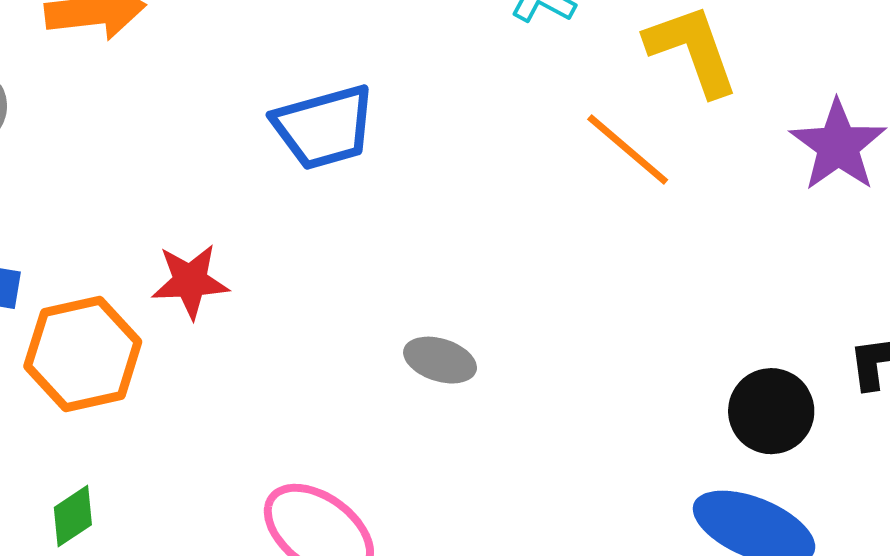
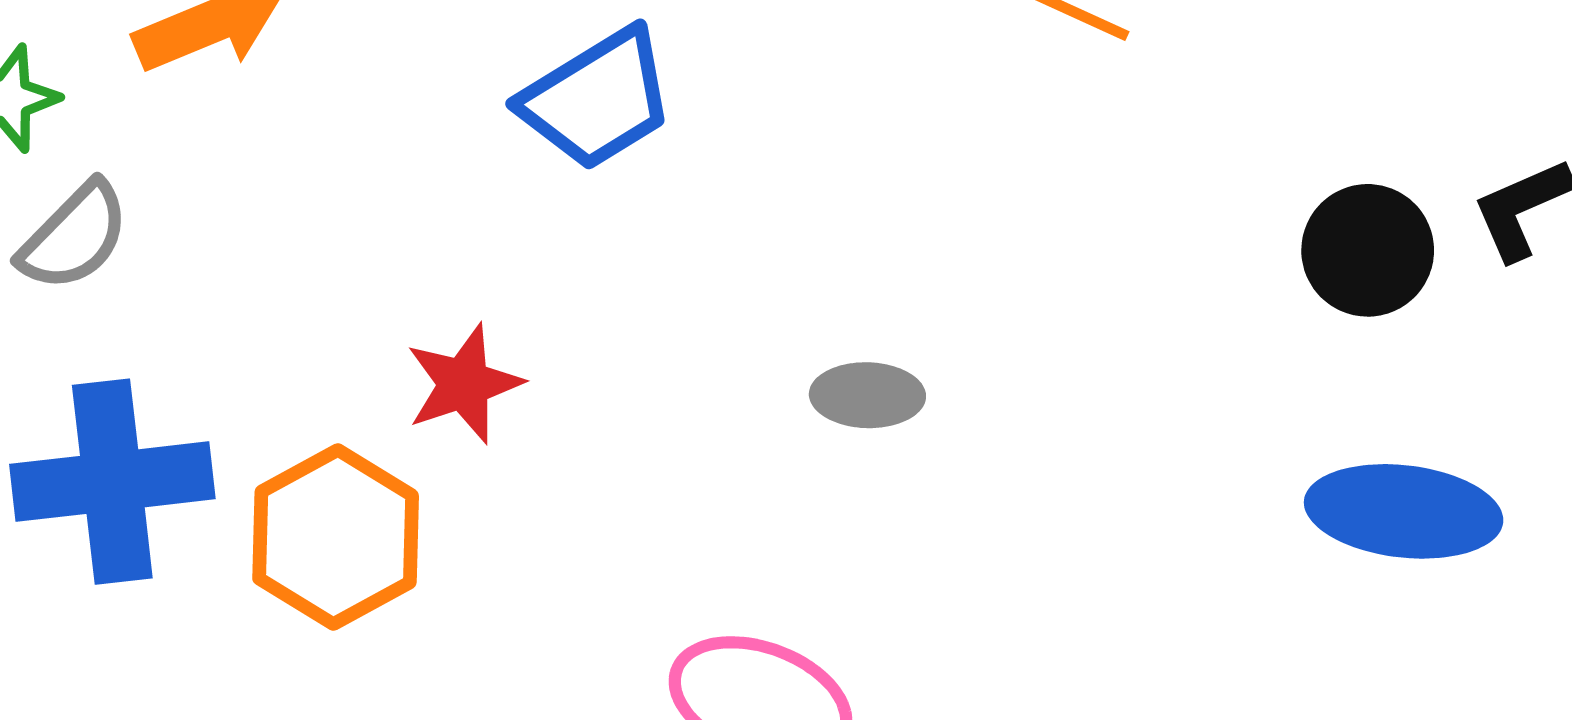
black circle: (771, 411) -> (1368, 250), moved

